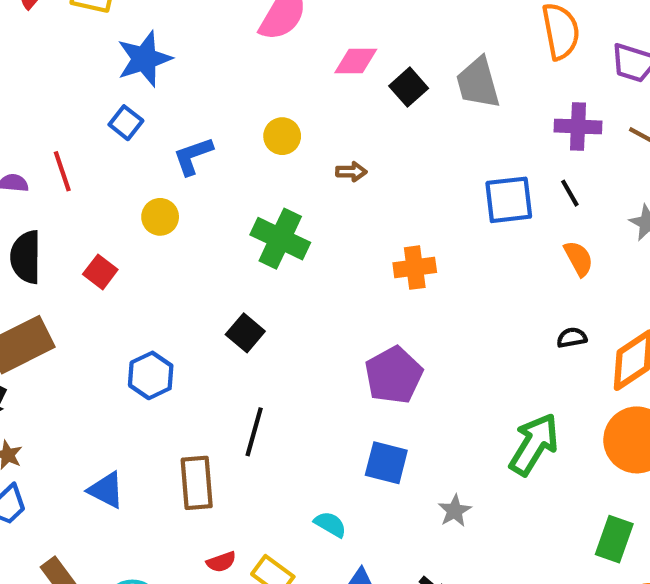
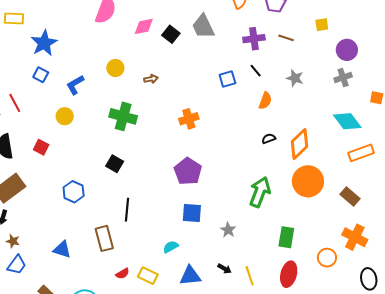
blue square: (509, 200) -> (227, 79), size x0.7
orange semicircle: (579, 258) -> (265, 101), turned 60
cyan semicircle: (330, 524) -> (171, 247), turned -49
green rectangle: (614, 539) -> (286, 237), moved

